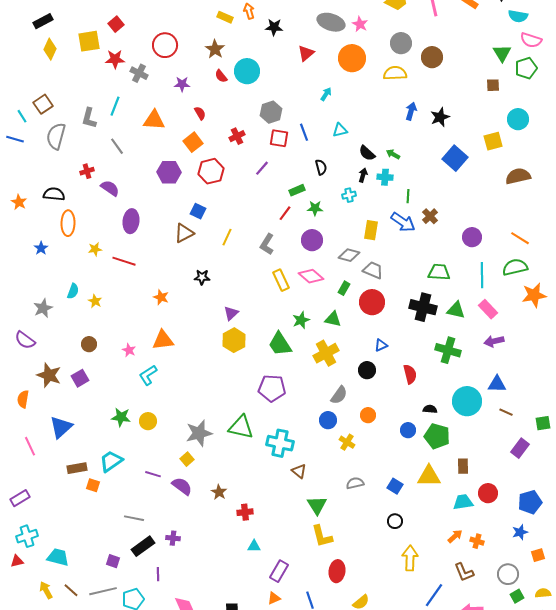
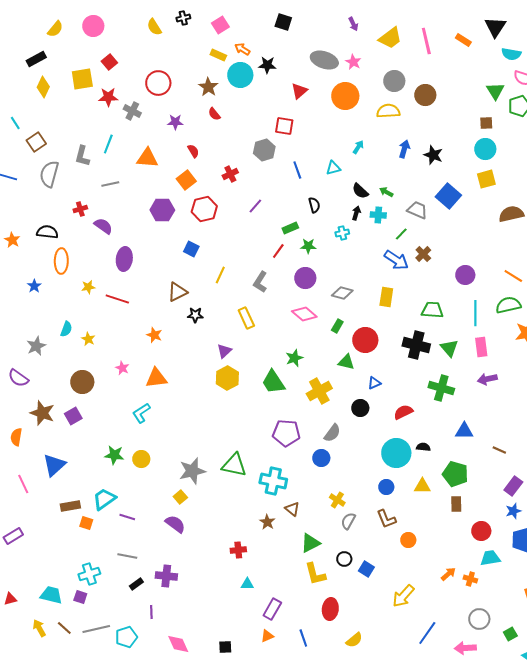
orange arrow: (249, 11) -> (242, 49), turned -42
cyan circle: (247, 71) -> (240, 75), moved
cyan arrow: (326, 94) -> (358, 147), moved
cyan line: (22, 116) -> (15, 123), moved
black star: (440, 117) -> (433, 155), turned -30
cyan circle: (518, 119) -> (485, 149), moved
red square: (279, 138) -> (284, 126), moved
gray line: (117, 146) -> (110, 184), turned -66
green line: (408, 196) -> (401, 234), turned 40
yellow rectangle: (371, 230) -> (386, 297), moved
brown triangle: (184, 233) -> (177, 292), moved
gray trapezoid: (373, 270) -> (417, 210), moved
yellow rectangle: (281, 280) -> (246, 318), moved
pink rectangle: (488, 309) -> (481, 347), turned 36
green triangle: (456, 310) -> (449, 348), turned 36
green triangle: (333, 319) -> (346, 362), moved
brown circle: (89, 344) -> (82, 382), size x1.5
pink star: (129, 350) -> (122, 368), moved
red semicircle: (410, 374) -> (403, 412), turned -102
blue triangle: (497, 384) -> (464, 431), moved
purple pentagon: (272, 388) -> (286, 433), moved
cyan circle: (467, 401) -> (396, 453), moved
orange circle: (368, 415) -> (408, 540), moved
blue circle: (408, 430) -> (386, 487), moved
green pentagon: (437, 436) -> (455, 474), moved
yellow cross: (347, 442) -> (337, 500), moved
purple line: (153, 474) -> (127, 517), moved
yellow triangle: (429, 476) -> (422, 486), moved, size x0.7
gray semicircle: (355, 483) -> (348, 521), turned -48
blue square: (395, 486) -> (366, 569), moved
brown star: (219, 492) -> (267, 522), moved
cyan trapezoid: (463, 502) -> (490, 558), moved
green triangle: (317, 505) -> (310, 543), turned 35
black circle: (395, 521) -> (344, 559), moved
blue star: (520, 532) -> (513, 511), moved
cyan cross: (27, 536) -> (89, 574), moved
purple cross: (173, 538) -> (166, 576), size x1.5
black rectangle: (143, 546) -> (136, 584), size x0.6
yellow arrow: (410, 558) -> (403, 596), turned -140
purple square: (113, 561) -> (80, 597), moved
brown L-shape: (464, 572) -> (386, 519), moved
gray circle: (508, 574) -> (479, 619), moved

